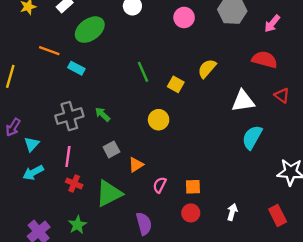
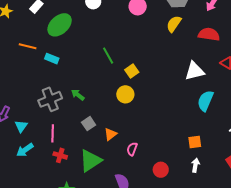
yellow semicircle: (207, 68) -> (174, 24), moved
yellow square: (176, 84) -> (132, 71), moved, turned 32
orange square: (193, 187) -> (195, 142), moved

